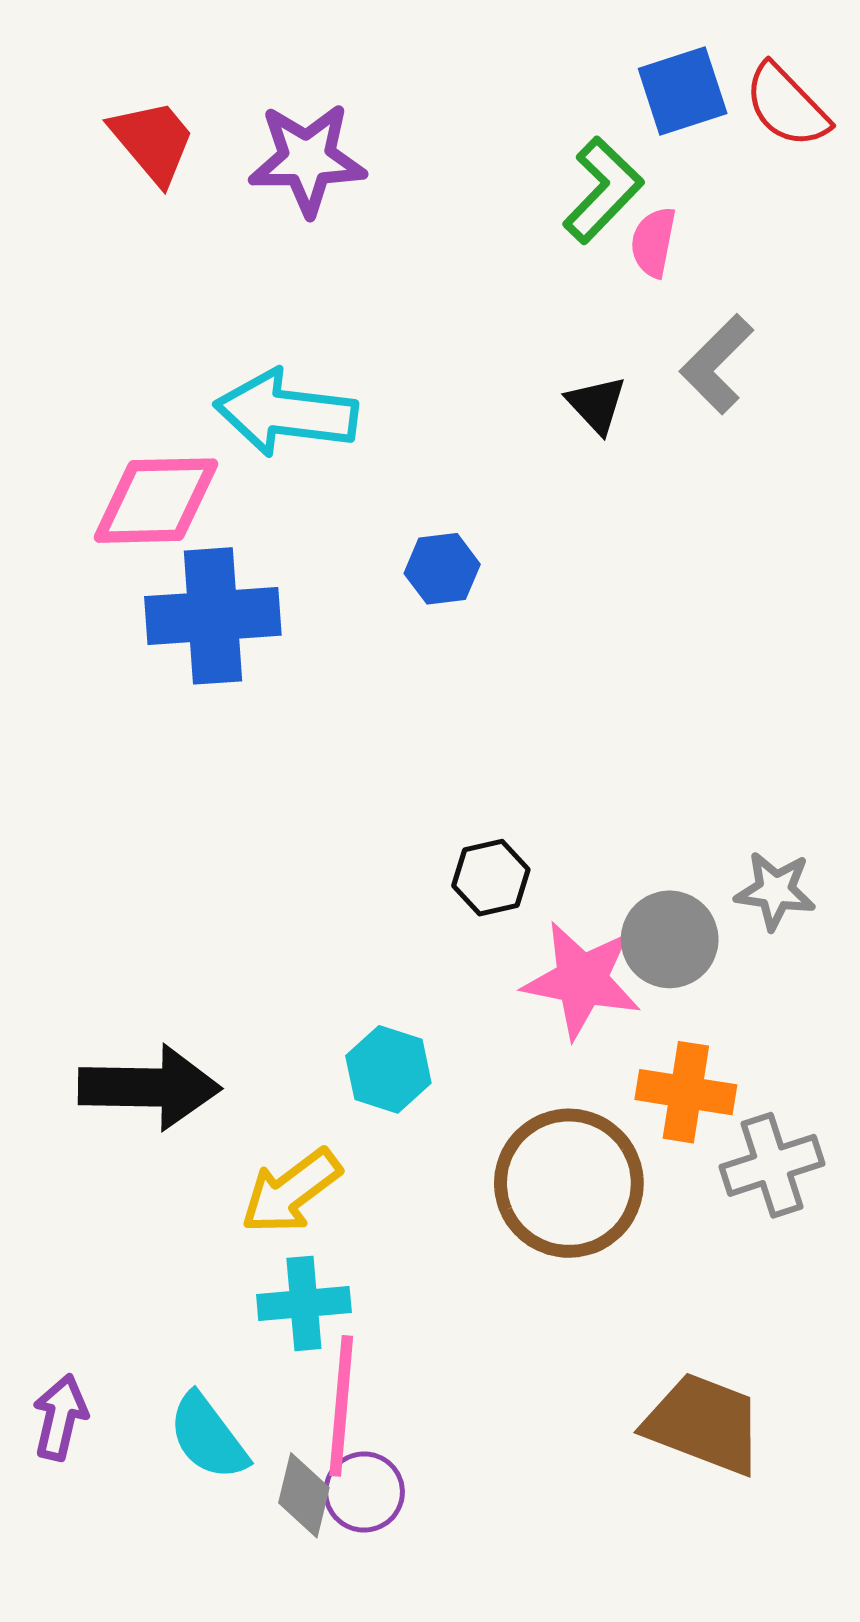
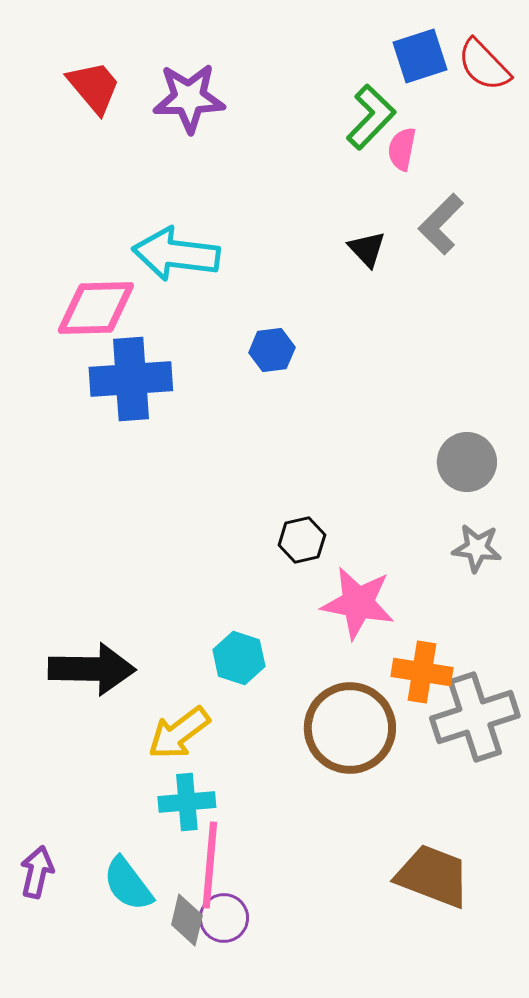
gray circle: (670, 939) -> (467, 462), moved
gray cross: (772, 1165) -> (475, 717), size x1.4

